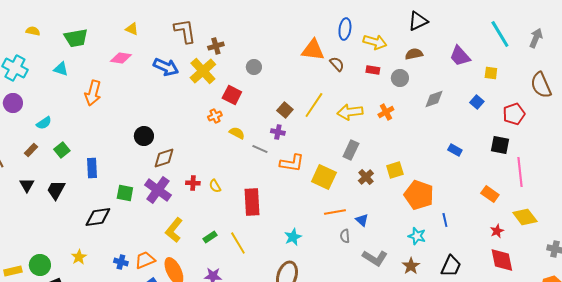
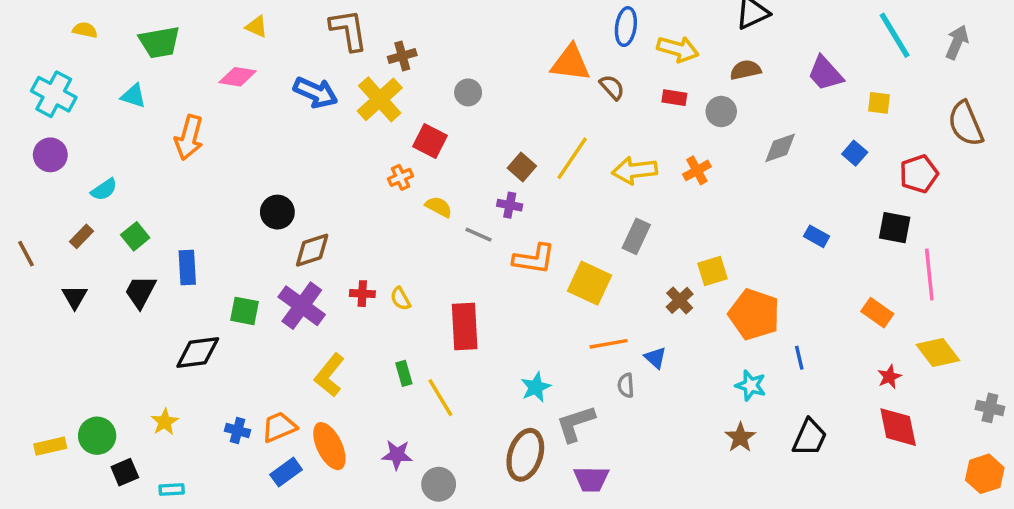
brown cross: (366, 177) -> (680, 300), moved
black trapezoid: (56, 190) -> (140, 292), moved
green rectangle: (210, 237) -> (404, 373), moved, turned -72
gray L-shape: (375, 258) -> (576, 424), moved, turned 130

